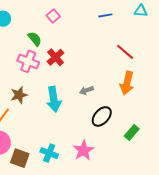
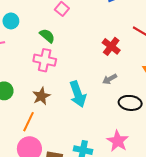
red cross: (56, 57) -> (111, 46), moved
black ellipse: (102, 116) -> (130, 103), turned 65

